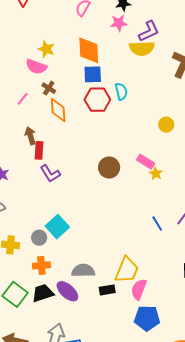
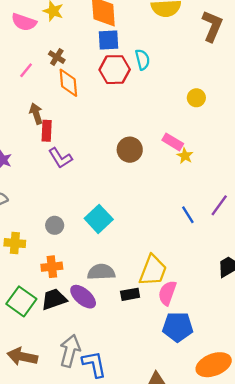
pink semicircle: (36, 67) -> (24, 22), moved
cyan square: (57, 227) -> (99, 219), moved
gray circle: (39, 238) -> (55, 225), moved

